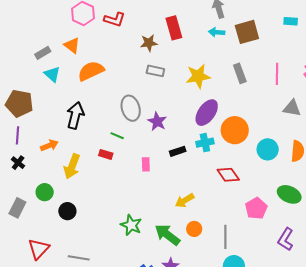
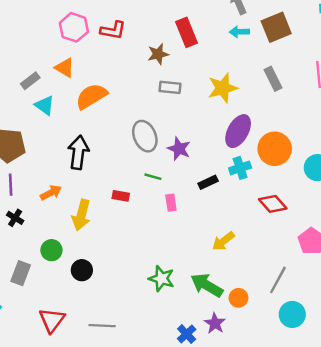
green line: (117, 136) -> (153, 177), moved
orange circle: (194, 229) -> (238, 298), moved
gray line: (225, 237) -> (278, 280), turned 35

